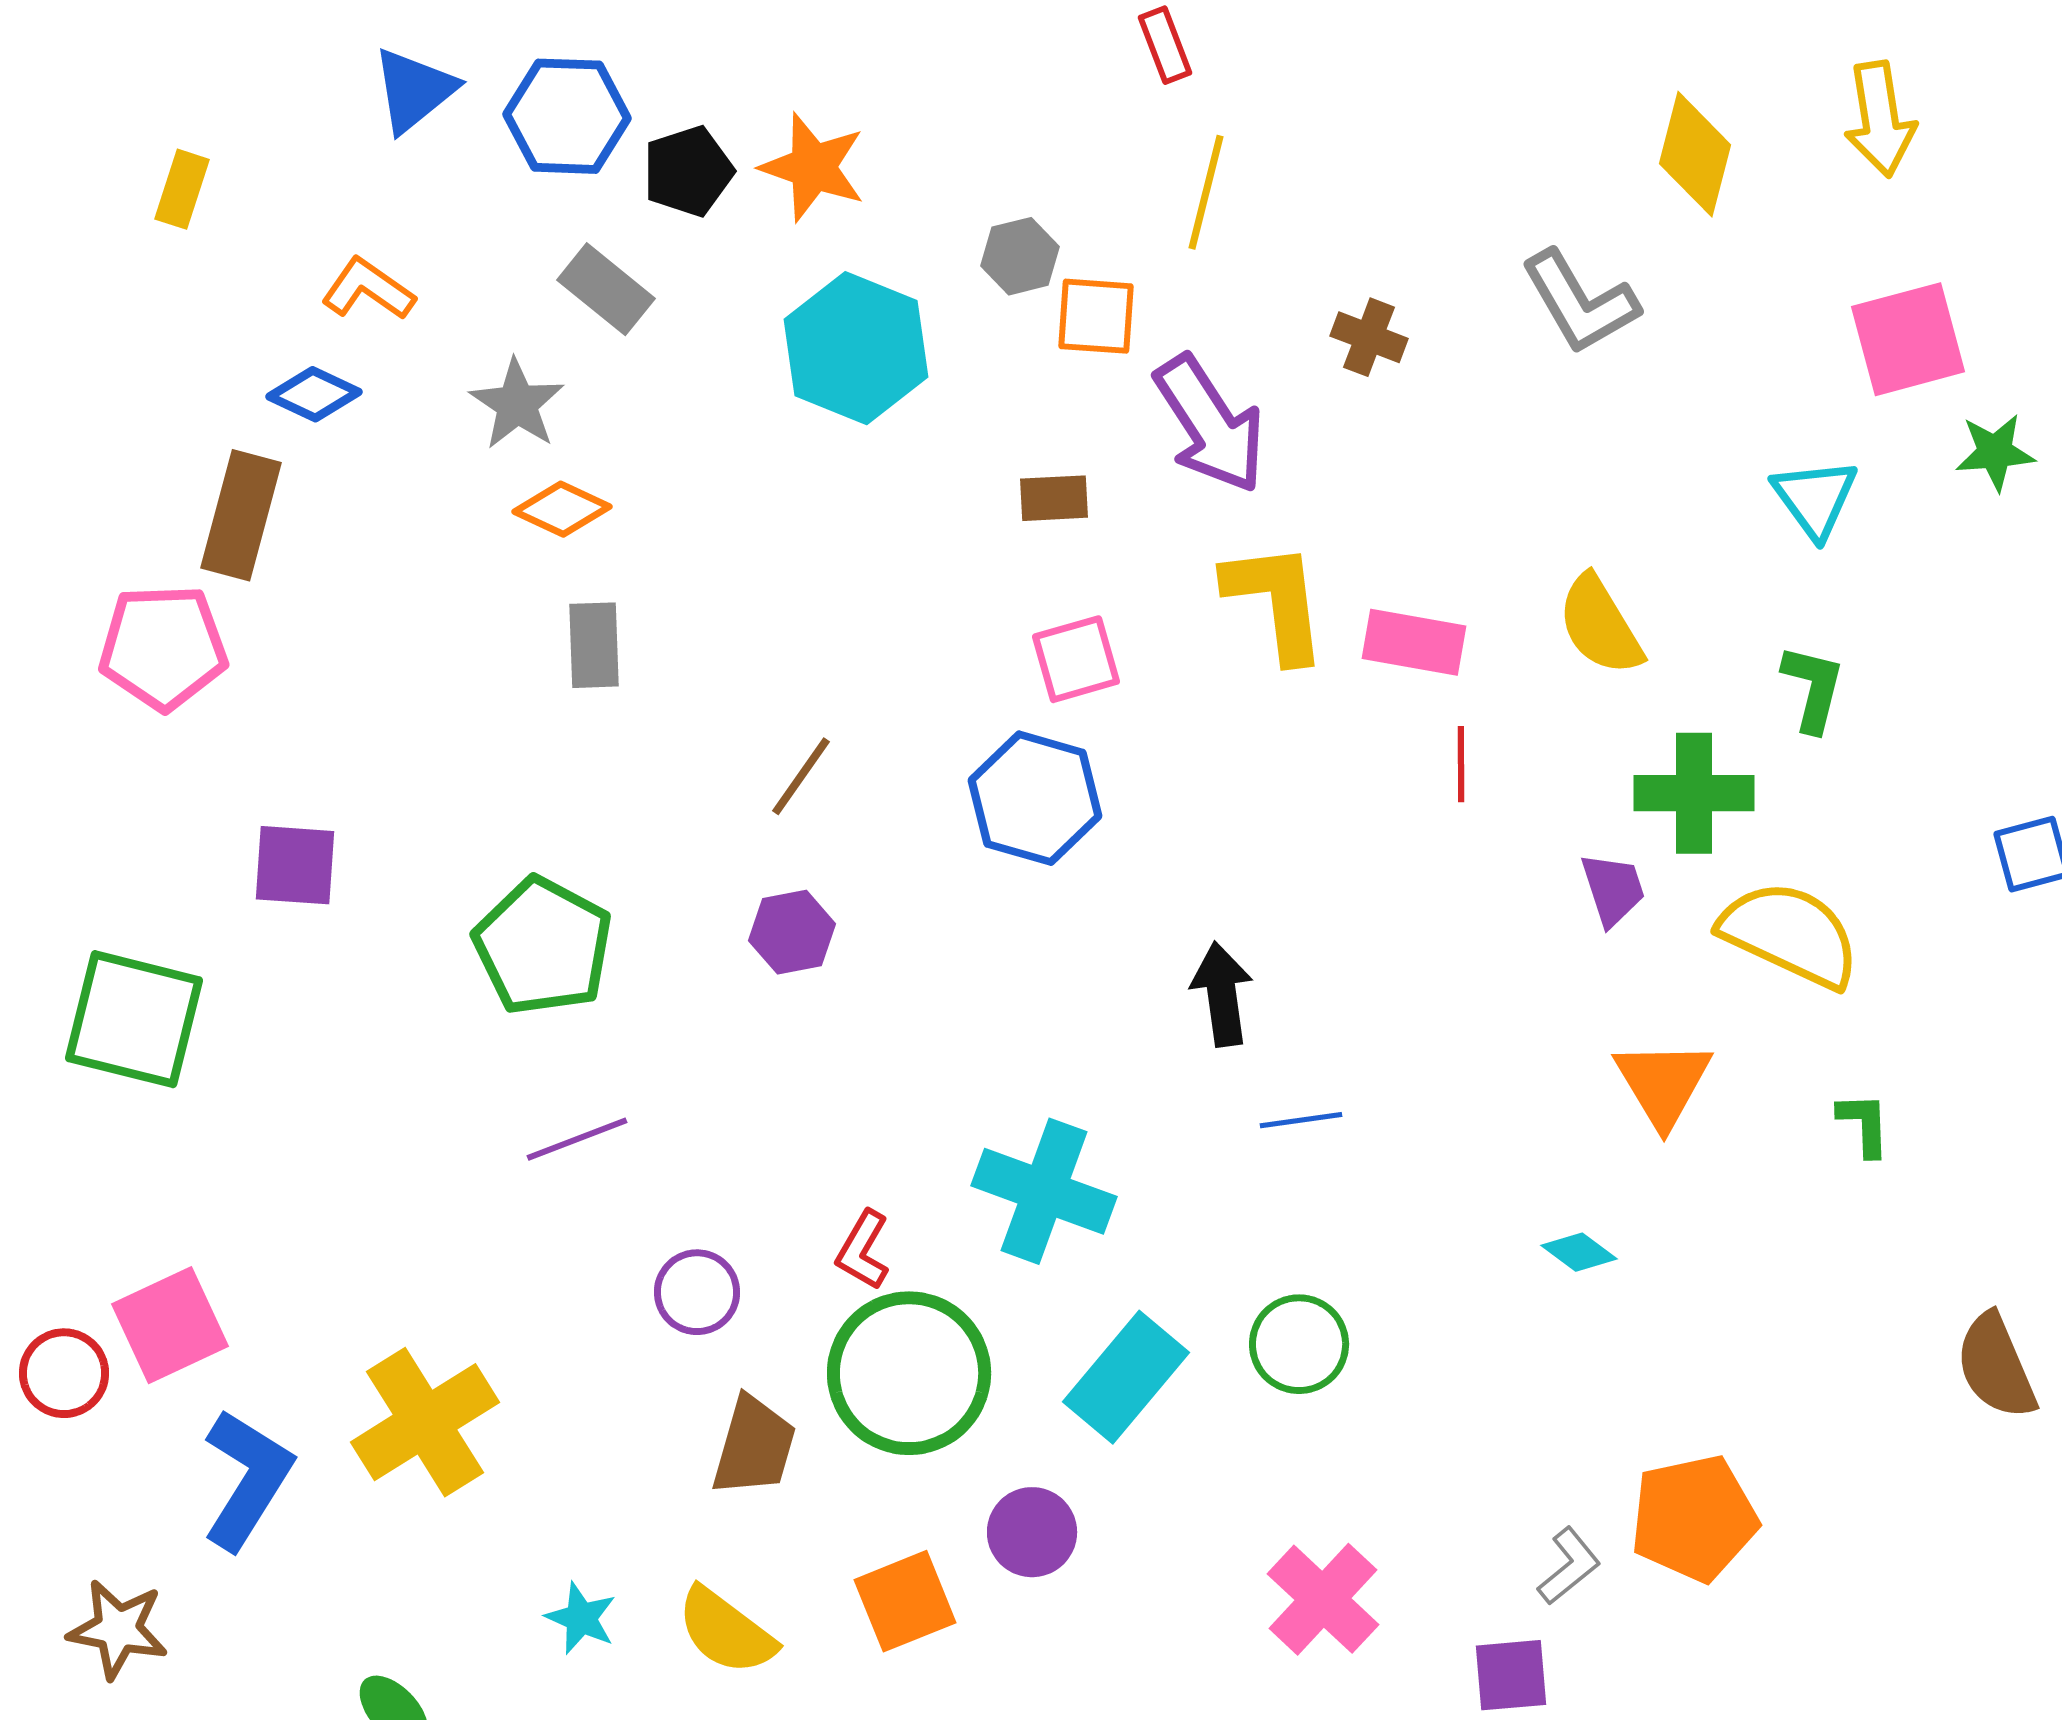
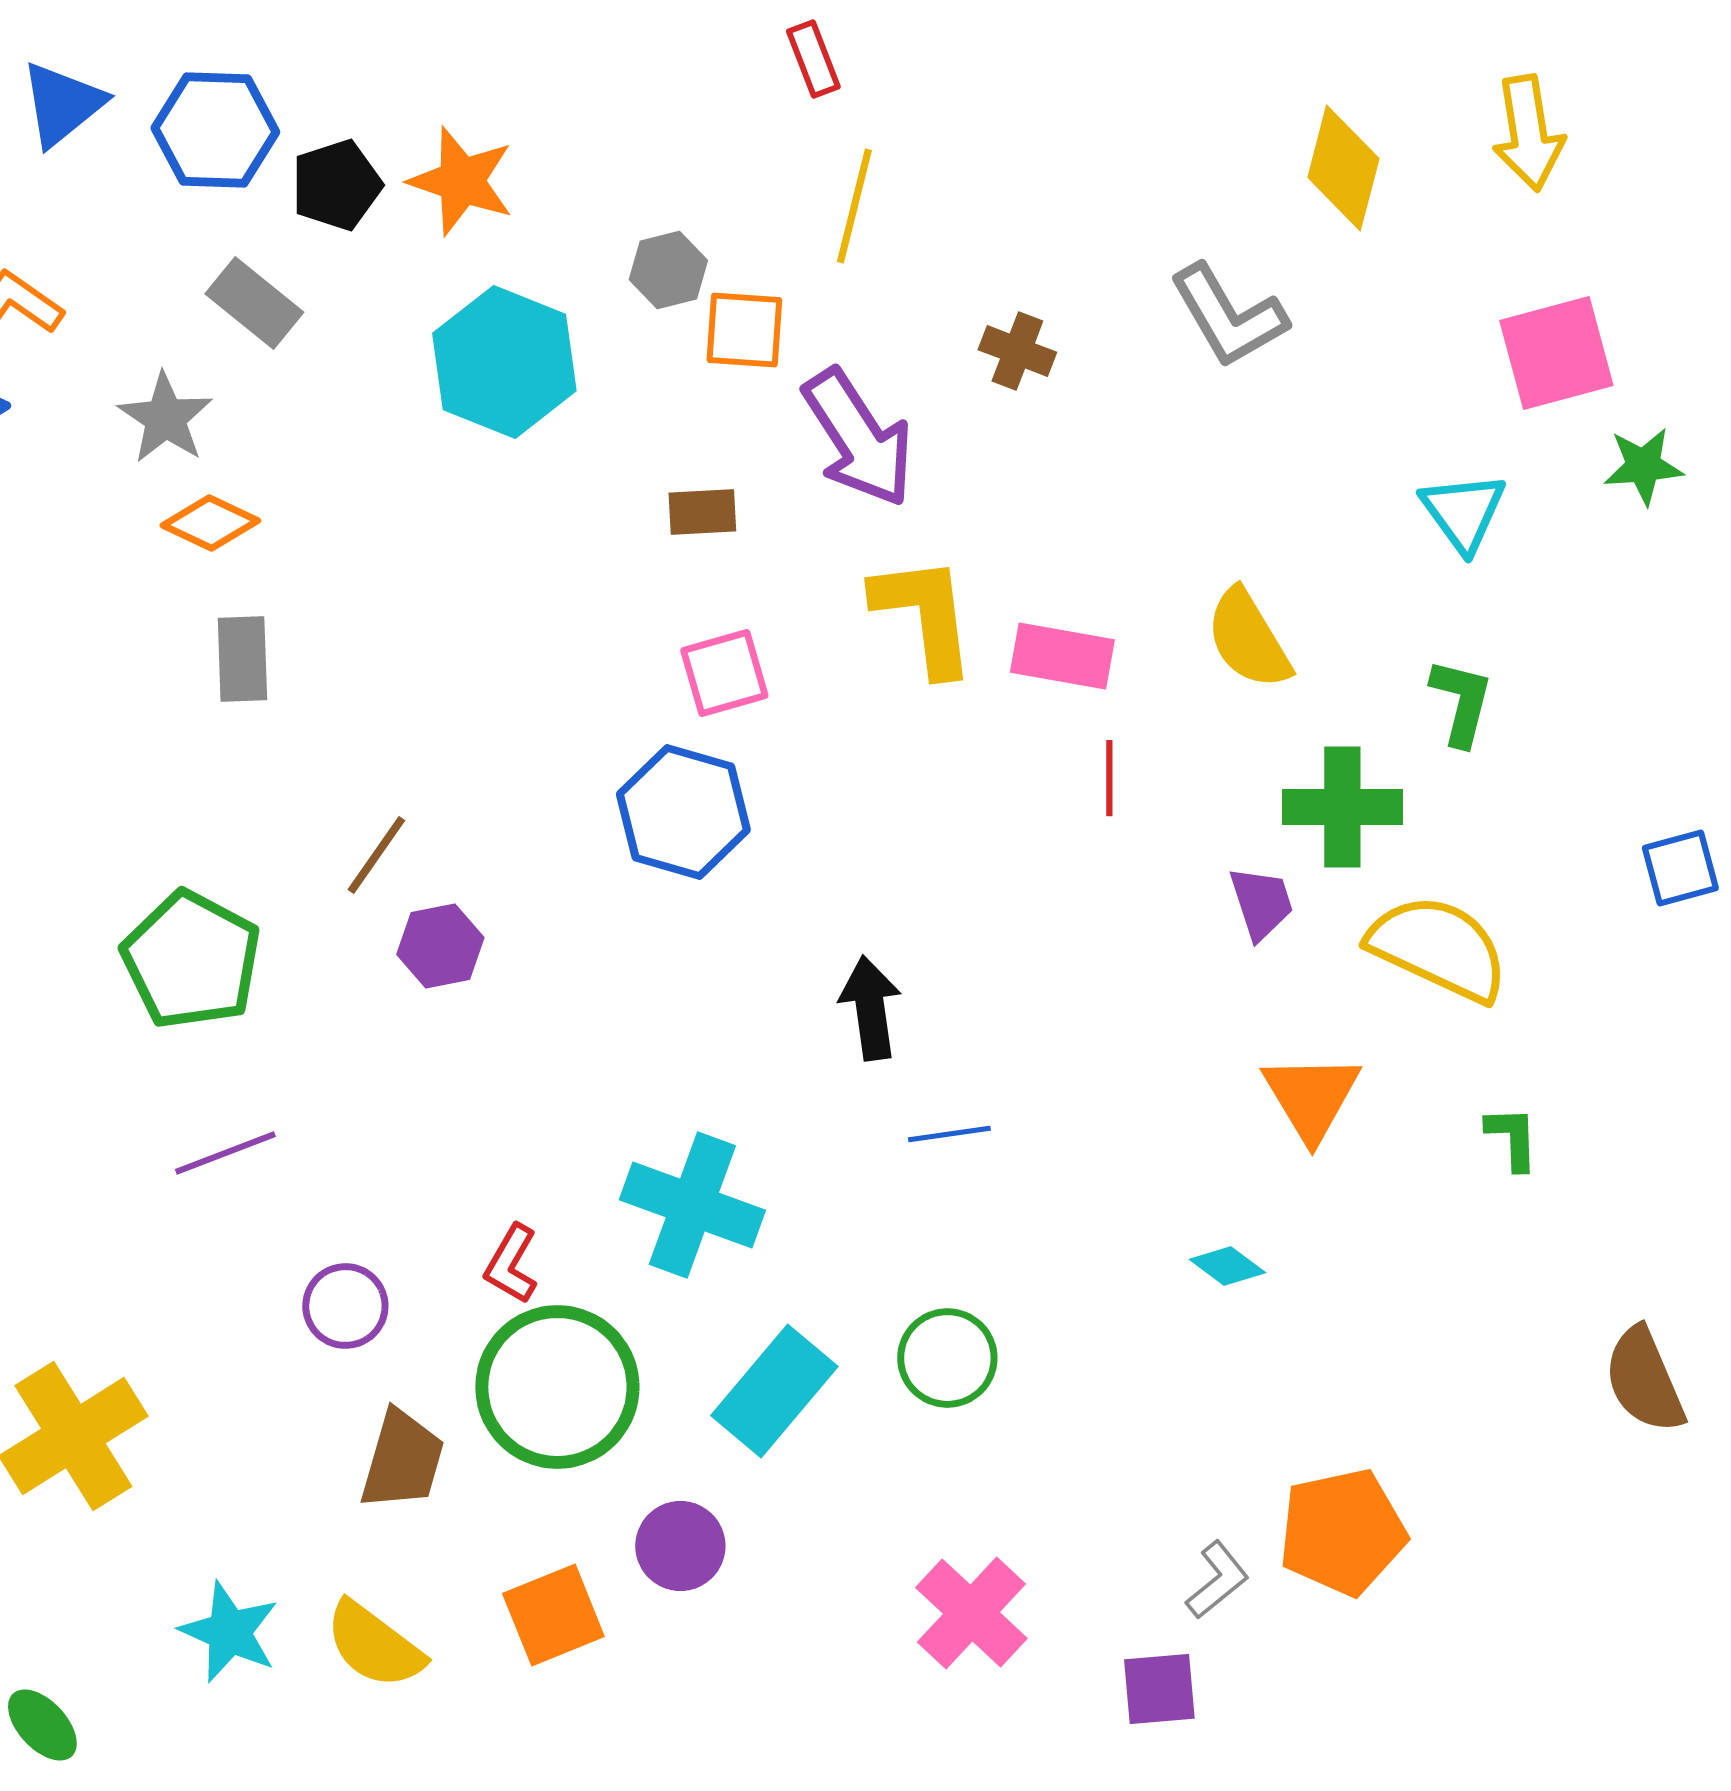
brown line: (801, 776) -> (376, 855), moved
cyan star: (581, 1618) -> (229, 1632), size x1.4

